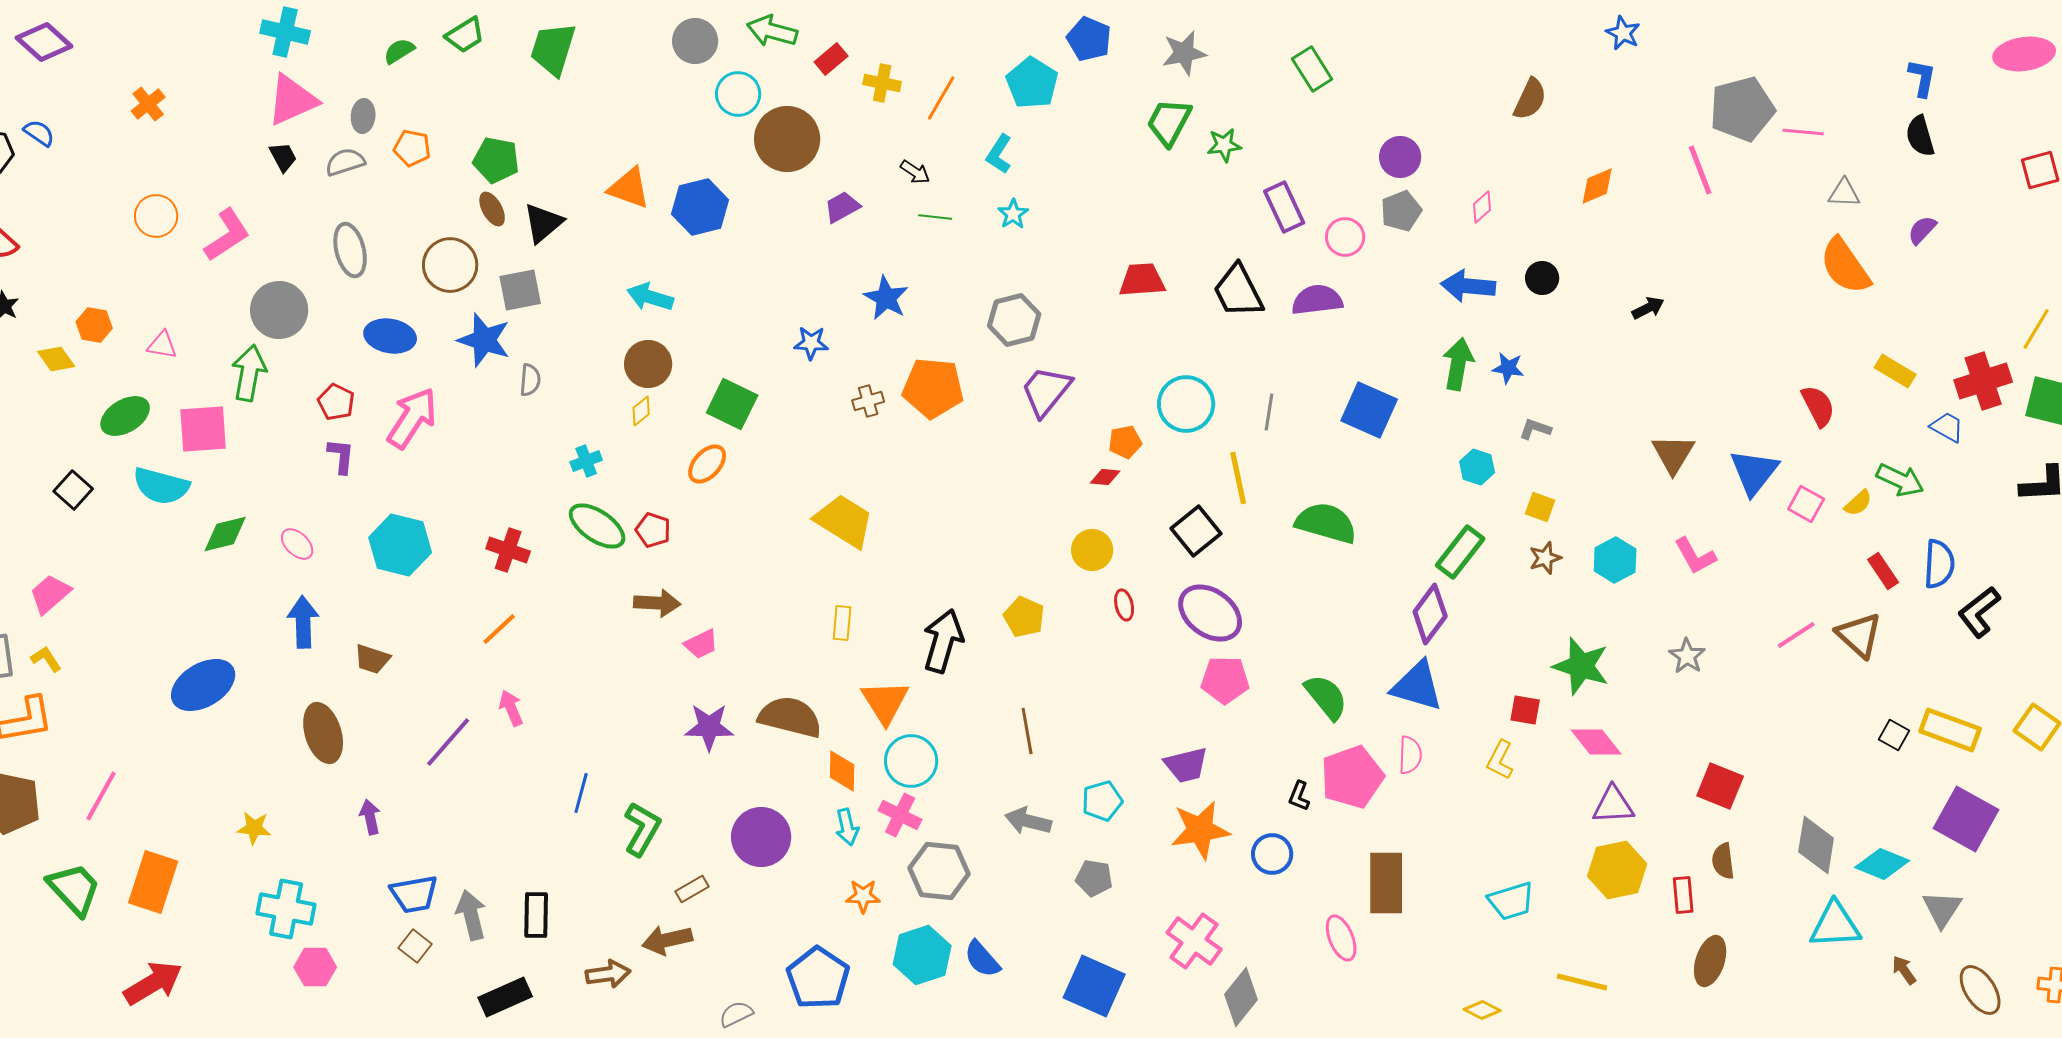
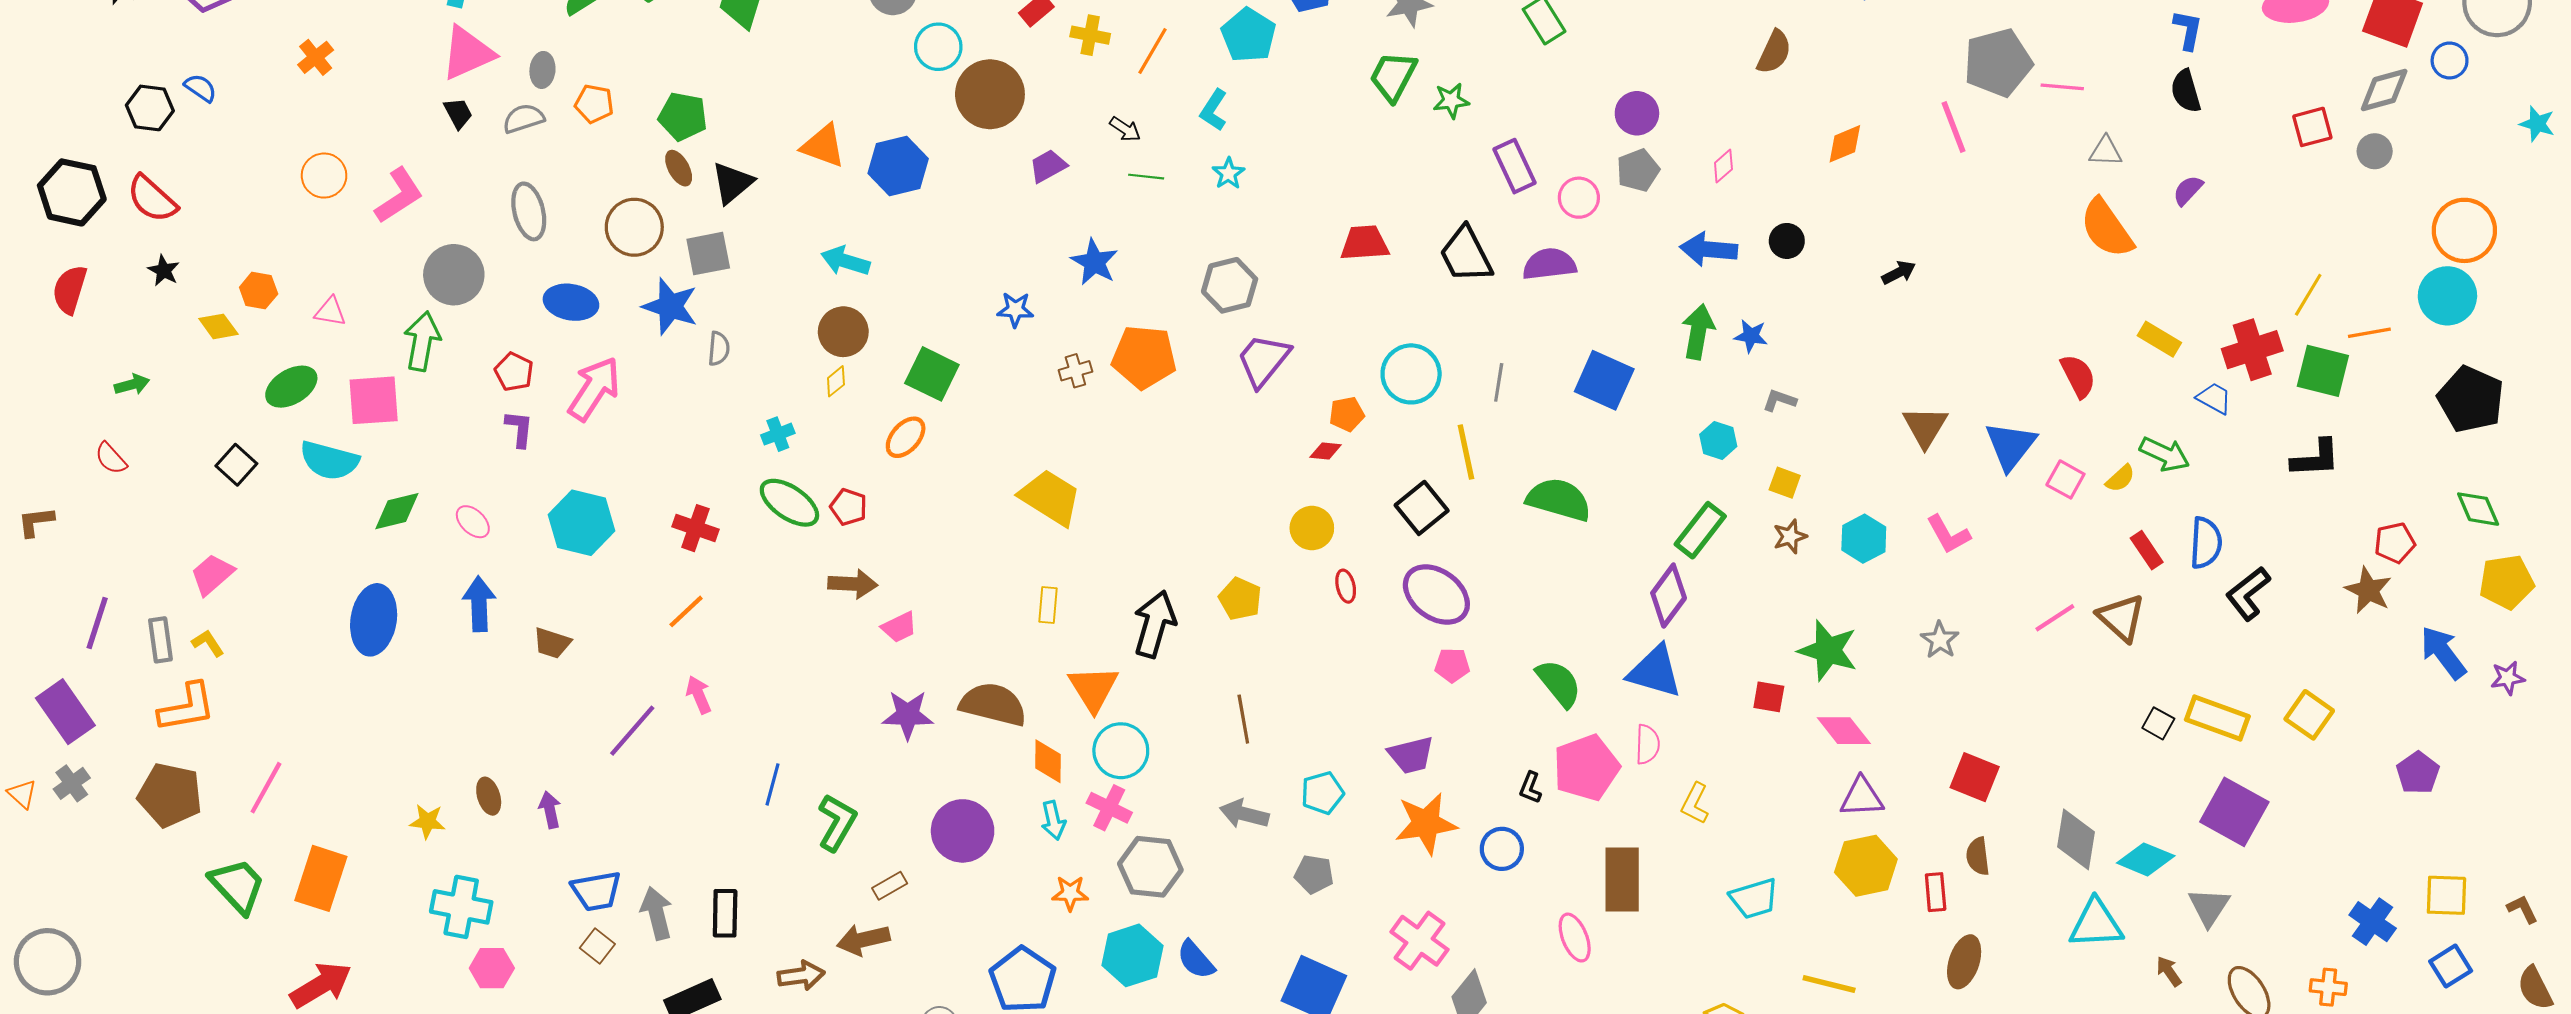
pink pentagon: (1225, 680) -> (1452, 665), size x0.7
blue ellipse: (203, 685) -> (374, 620), moved, turned -50
brown ellipse: (323, 733) -> (489, 796), moved, size x0.6
yellow L-shape: (1500, 760) -> (1695, 803), moved

